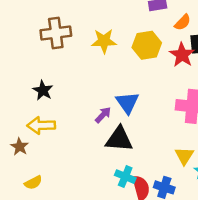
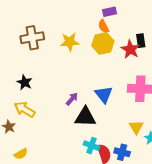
orange semicircle: (183, 22) -> (104, 26), moved, turned 112
blue triangle: (127, 103) -> (104, 94), moved
yellow arrow: (41, 125) -> (25, 109), turned 35

